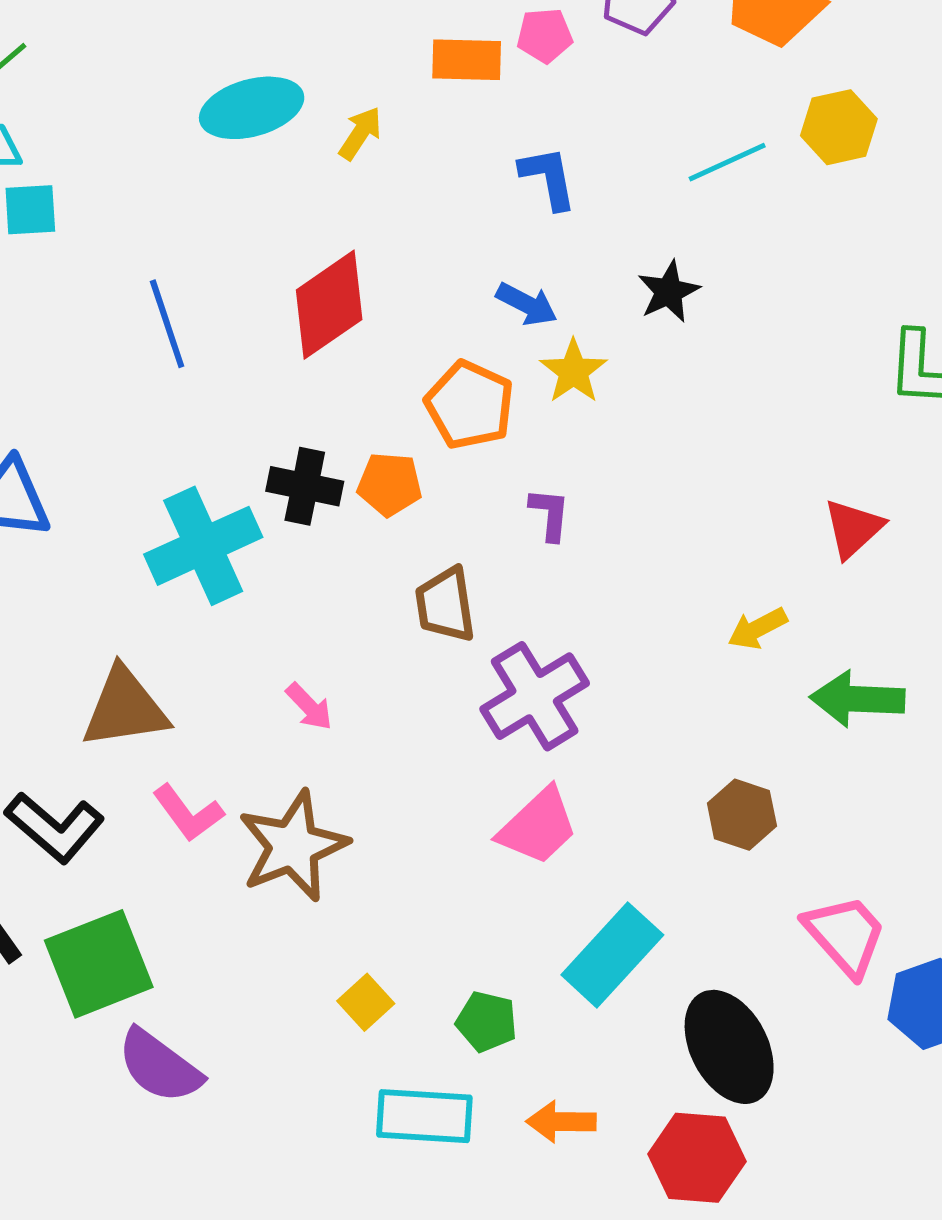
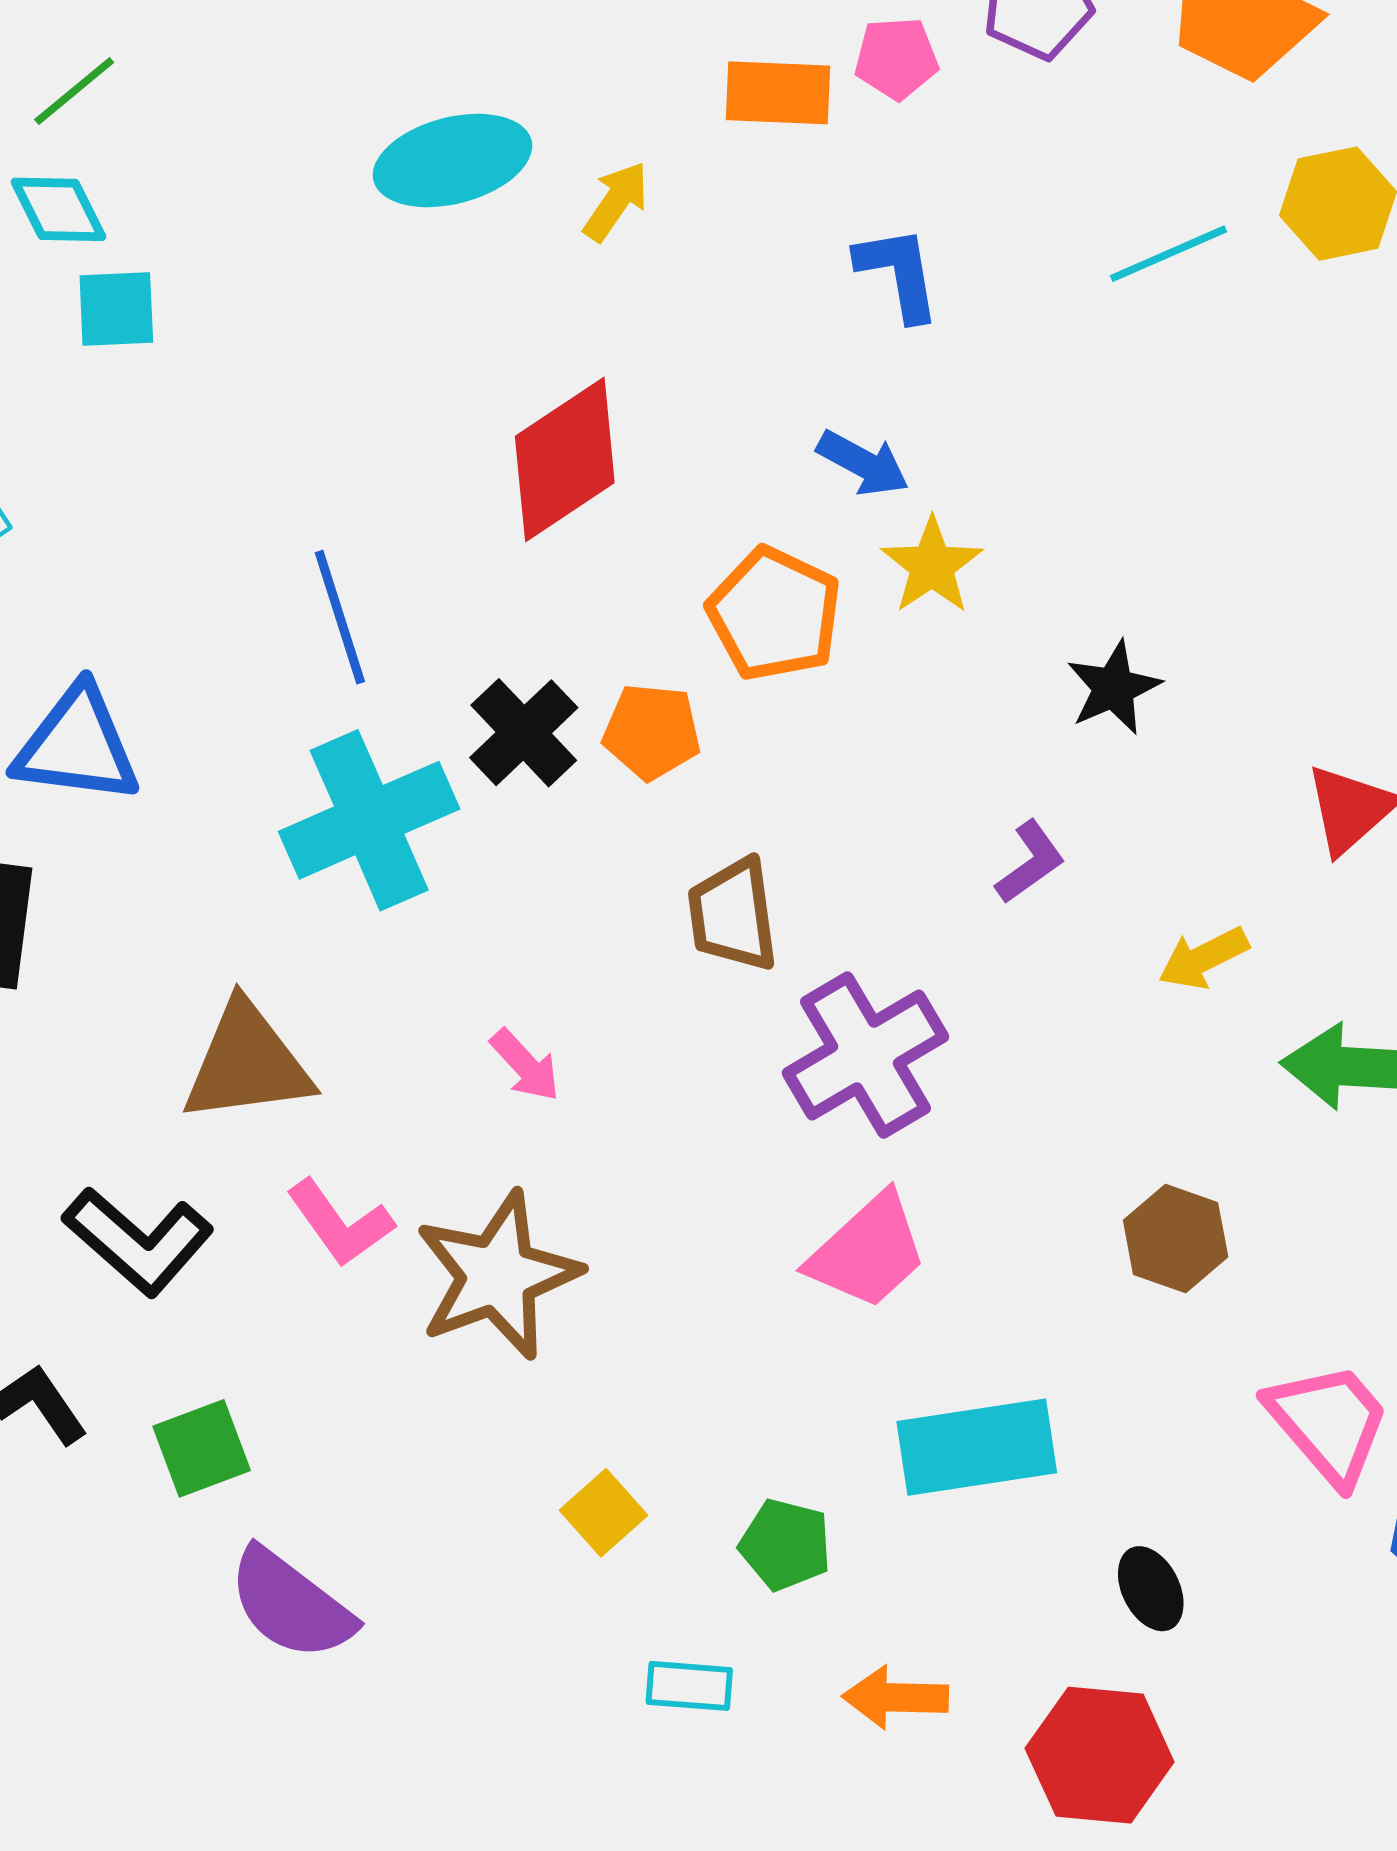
black star: (669, 292) -> (1114, 688), moved
blue line: (167, 324) -> (340, 617), moved
black cross: (305, 486) -> (524, 733), turned 34
purple L-shape: (550, 514) -> (1030, 862), moved, turned 48
cyan rectangle: (612, 955) -> (977, 1447), turned 38
green square: (99, 964) -> (202, 1448), size x0.6
black ellipse: (729, 1047) -> (1151, 1589), size x0.5
cyan rectangle: (424, 1116) -> (689, 1686), size x0.6

